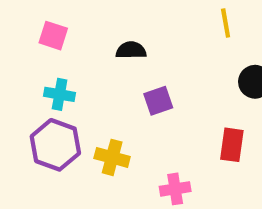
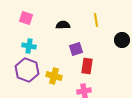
yellow line: (226, 23) -> (96, 20), moved
red rectangle: (232, 145) -> (87, 66), moved

